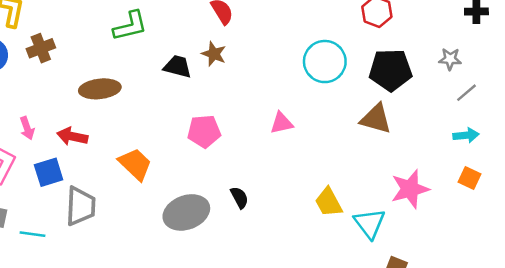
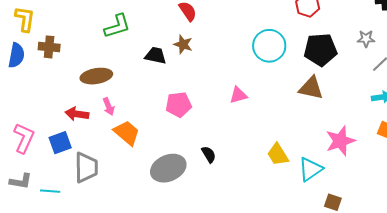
brown cross: (41, 48) -> (49, 47), turned 30
pink arrow: (27, 128) -> (109, 107), moved
cyan triangle: (370, 223) -> (310, 169), turned 36

